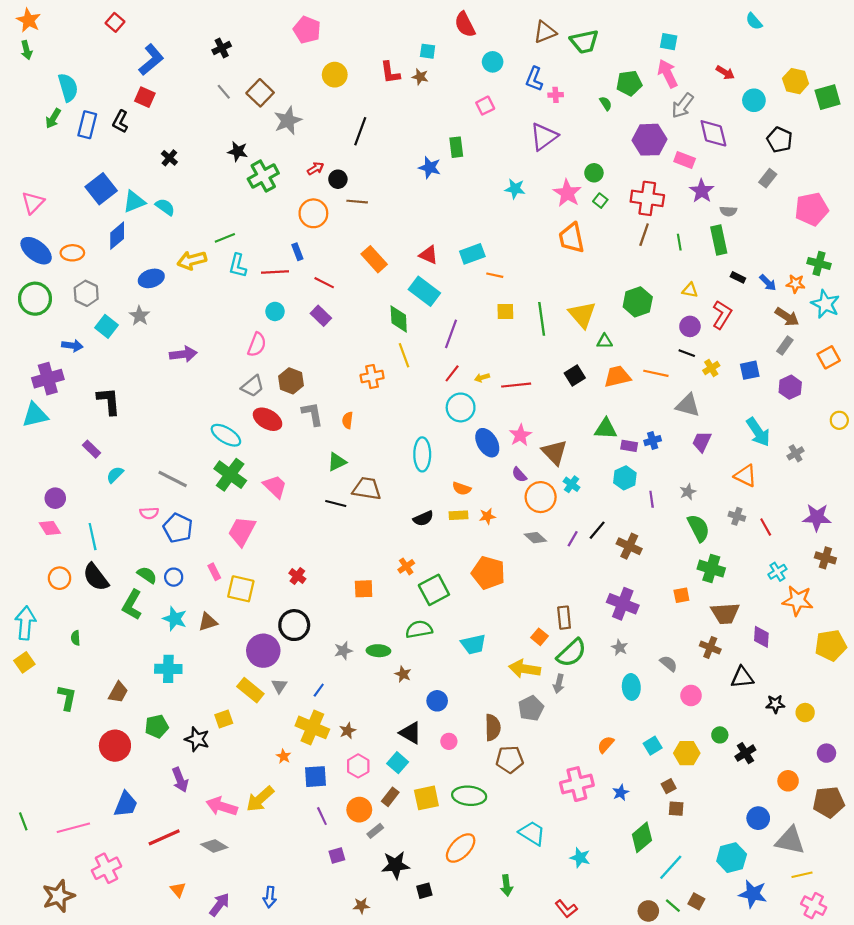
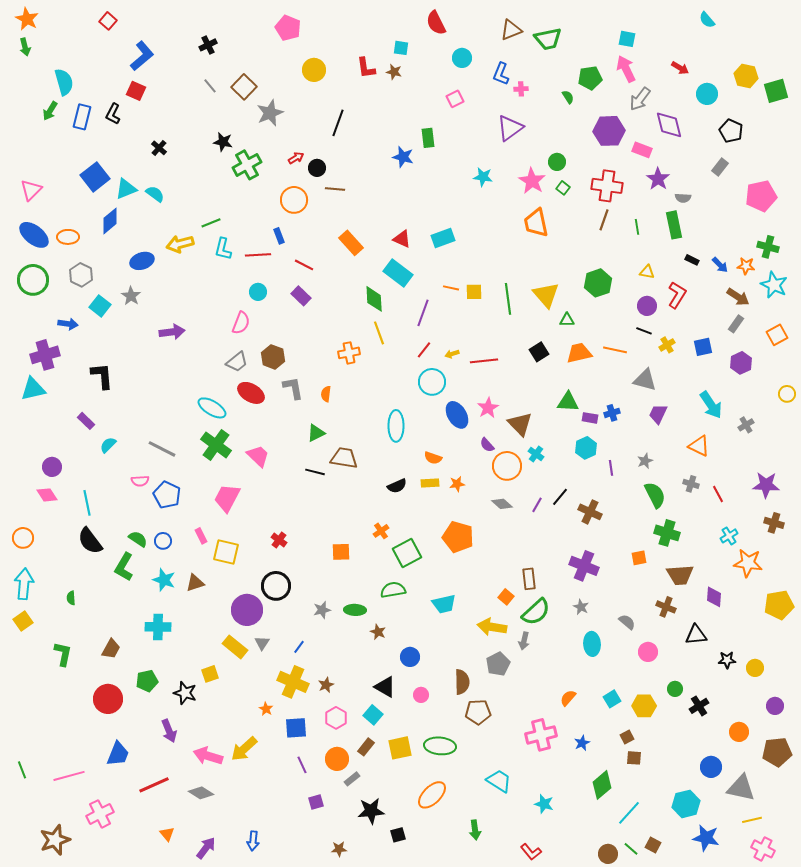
orange line: (495, 275) -> (451, 288), moved
orange circle: (60, 578) -> (23, 538), moved

